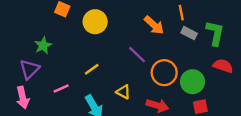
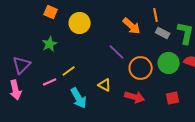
green star: (43, 45) -> (50, 44), moved
yellow line: (92, 69) -> (69, 71), moved
green circle: (192, 82) -> (169, 63), moved

